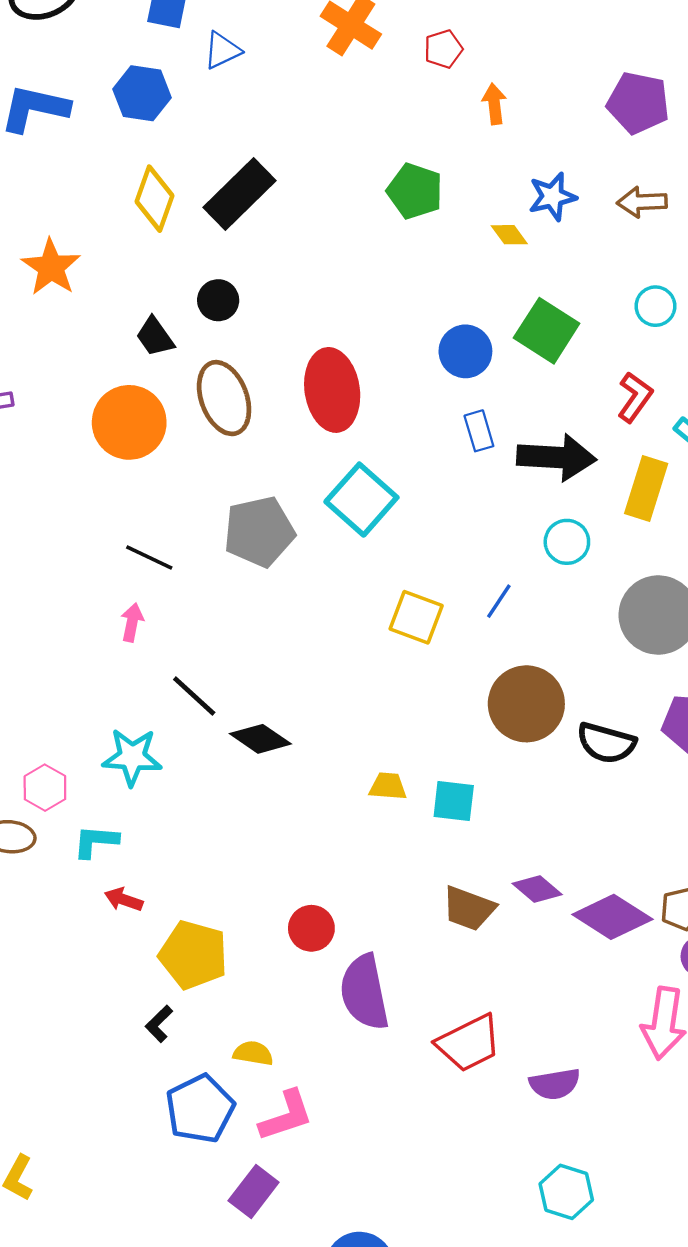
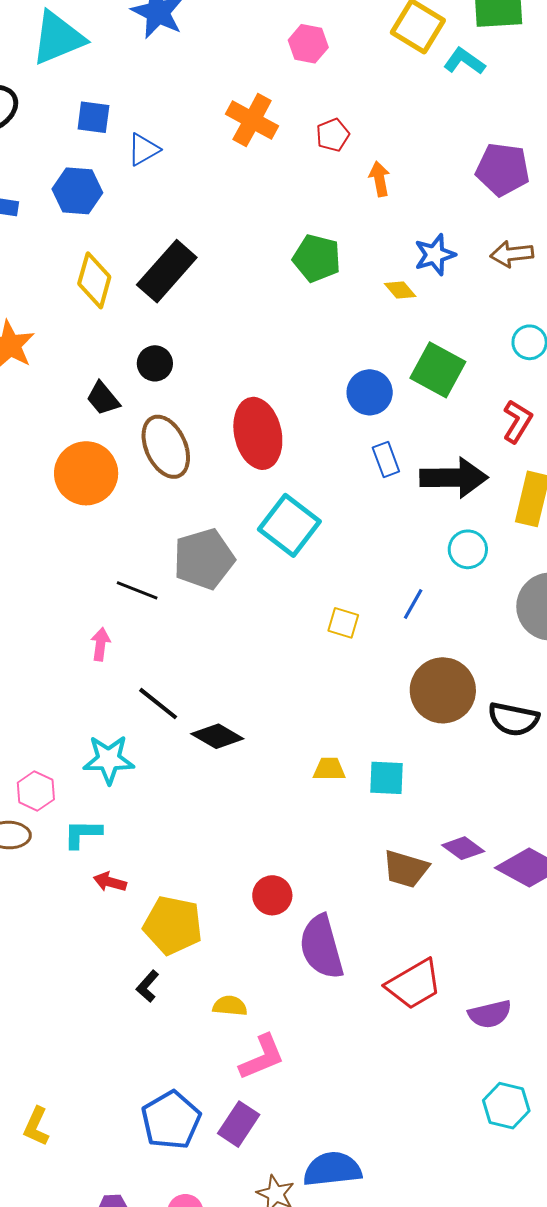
black line: (149, 557) -> (137, 590), moved
yellow square: (416, 617) -> (343, 623), size x0.7
blue pentagon: (200, 1109) -> (171, 1120), moved

